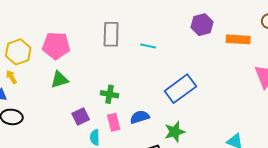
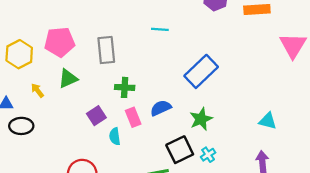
gray rectangle: (111, 34) -> (106, 50), moved
yellow arrow: (11, 77) -> (37, 90), moved

